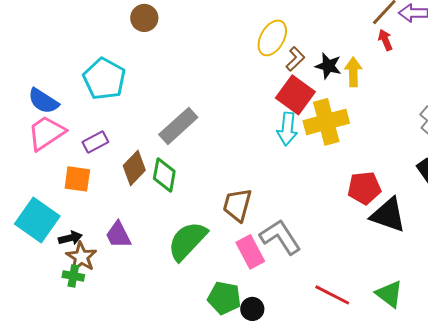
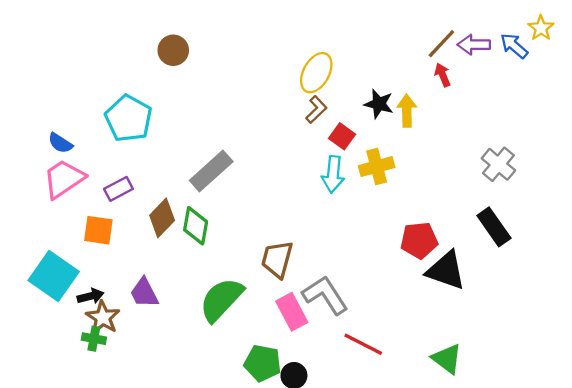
brown L-shape: (295, 59) -> (316, 110), moved
red square: (295, 95) -> (342, 136), size x0.6
blue semicircle: (43, 101) -> (60, 143), size x0.7
yellow cross: (326, 122) -> (377, 167), size x0.7
red line: (332, 295) -> (363, 344), moved

